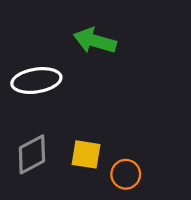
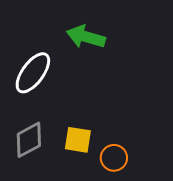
white ellipse: (36, 81) -> (33, 73), turned -45

